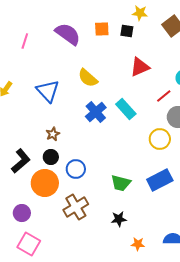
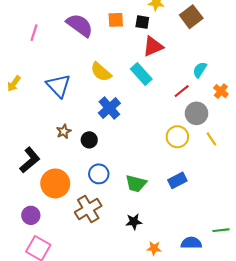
red triangle: (140, 67) -> (153, 46), moved
cyan rectangle: (126, 109) -> (141, 74), moved
black circle: (51, 157) -> (89, 140), moved
blue circle: (76, 169) -> (99, 174), moved
blue rectangle: (160, 180) -> (177, 180), size x0.7

